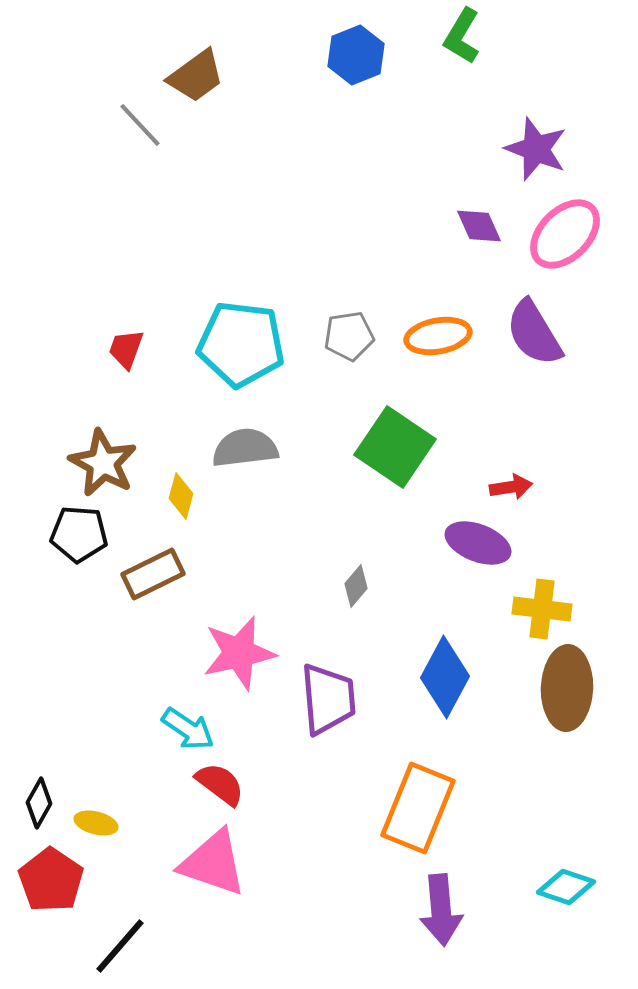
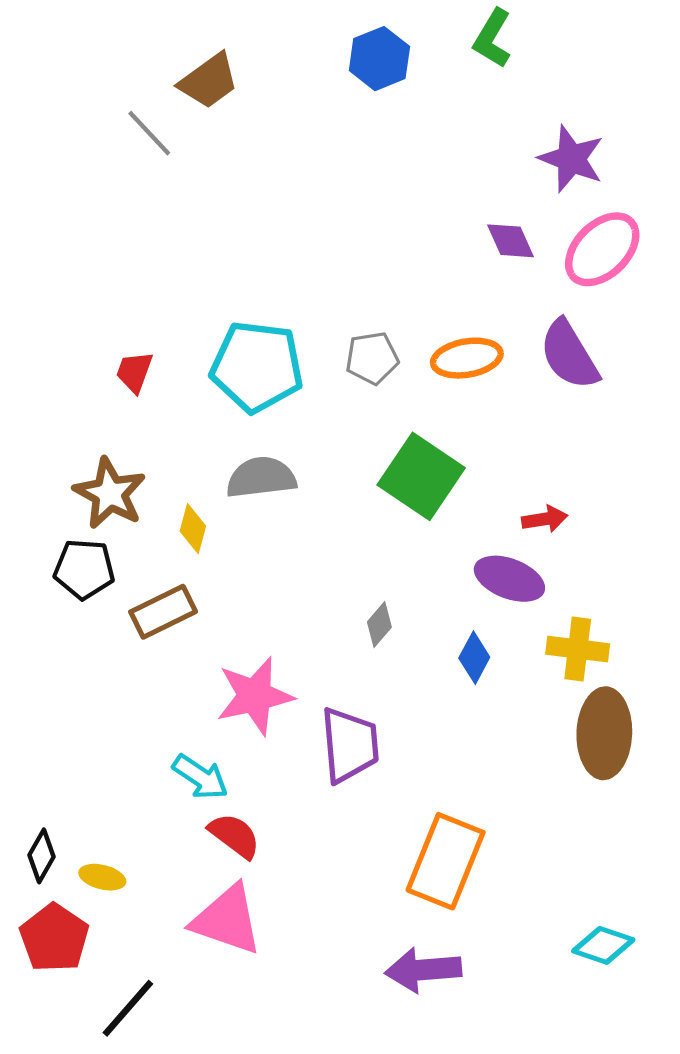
blue diamond: (445, 677) -> (474, 658), moved, size x0.6
purple arrow: (441, 910) -> (423, 970), moved, turned 90

